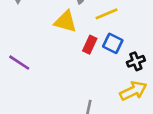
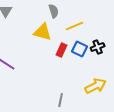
black cross: (136, 61) -> (98, 47), moved

